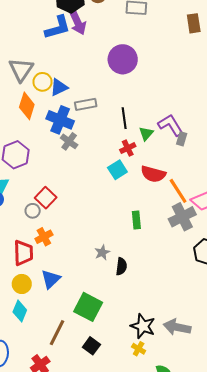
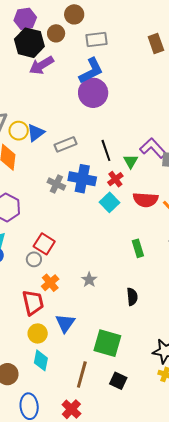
purple arrow: (78, 22) -> (42, 65), turned 95
blue L-shape: (58, 27) -> (91, 71), moved
blue cross: (60, 120) -> (82, 179), moved
gray star: (102, 252) -> (89, 280), moved

